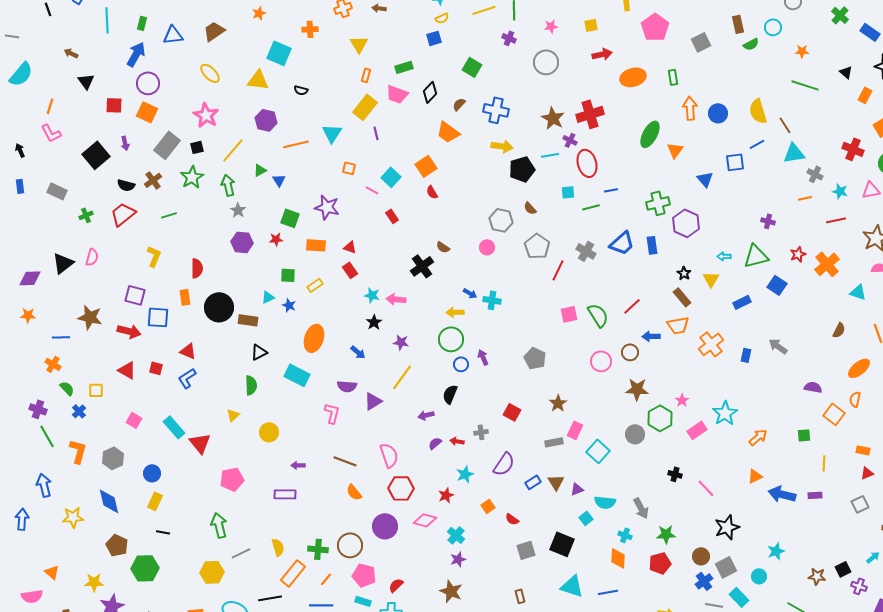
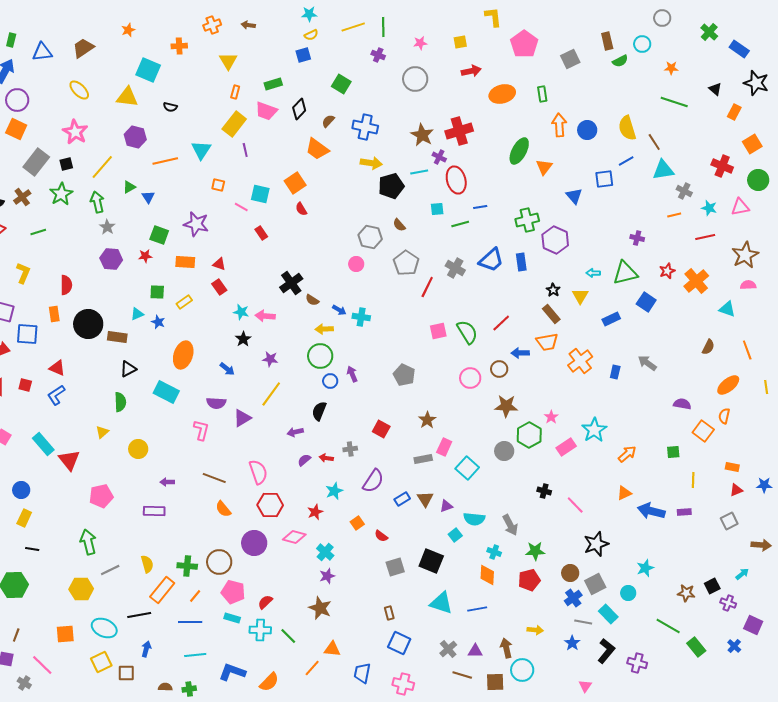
cyan square: (391, 177) -> (260, 194), turned -30
brown semicircle: (443, 247) -> (312, 300), moved

